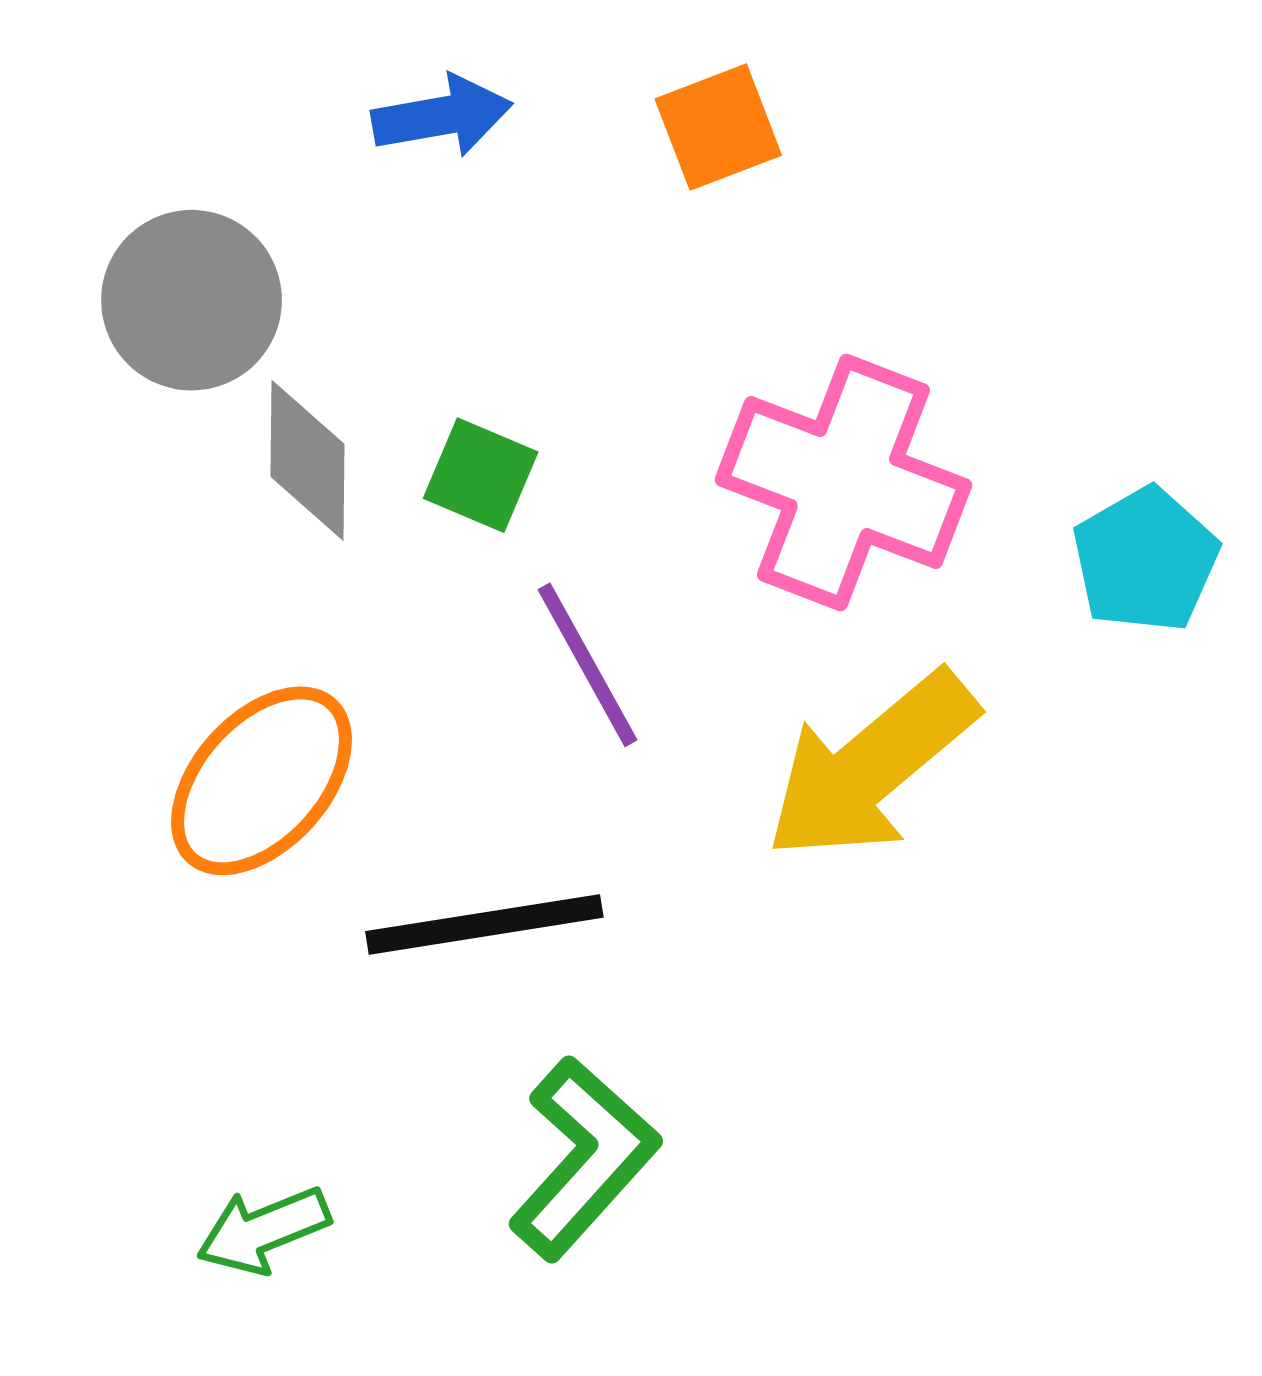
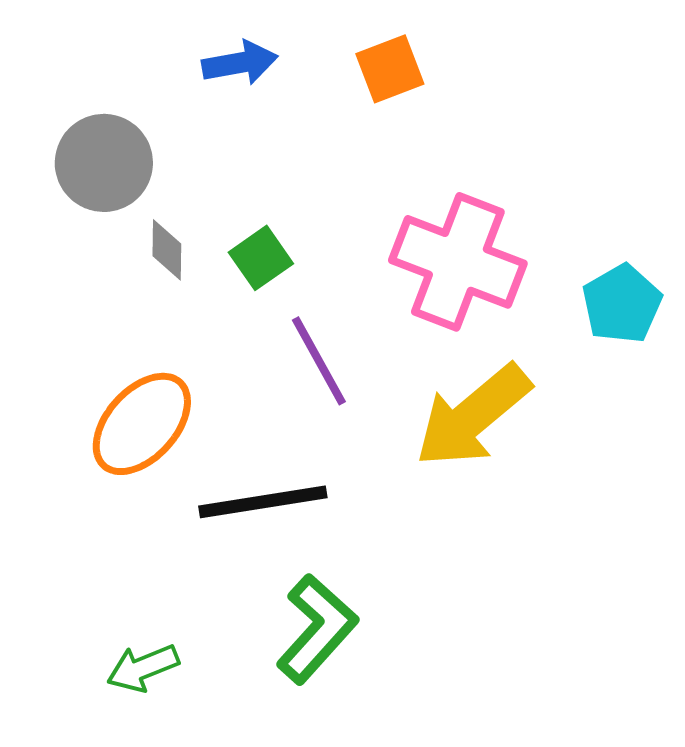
gray diamond: (308, 460) -> (167, 250), size x0.7
green square: (481, 475) -> (261, 258), turned 32

